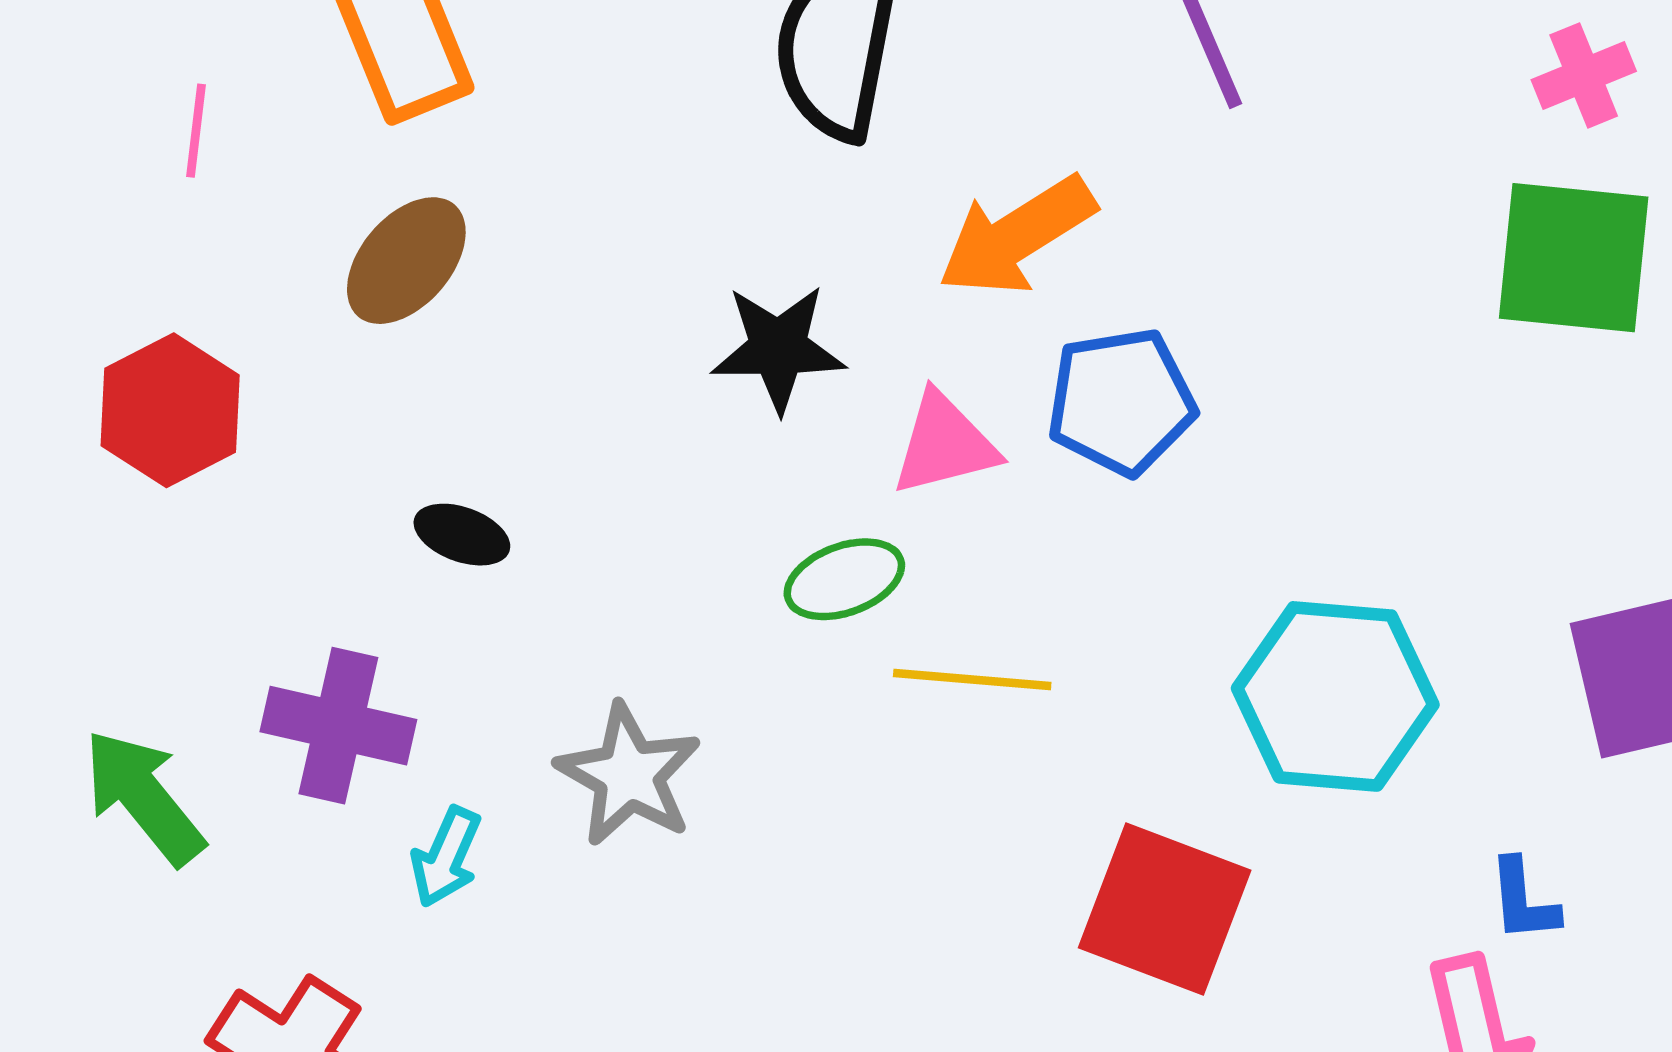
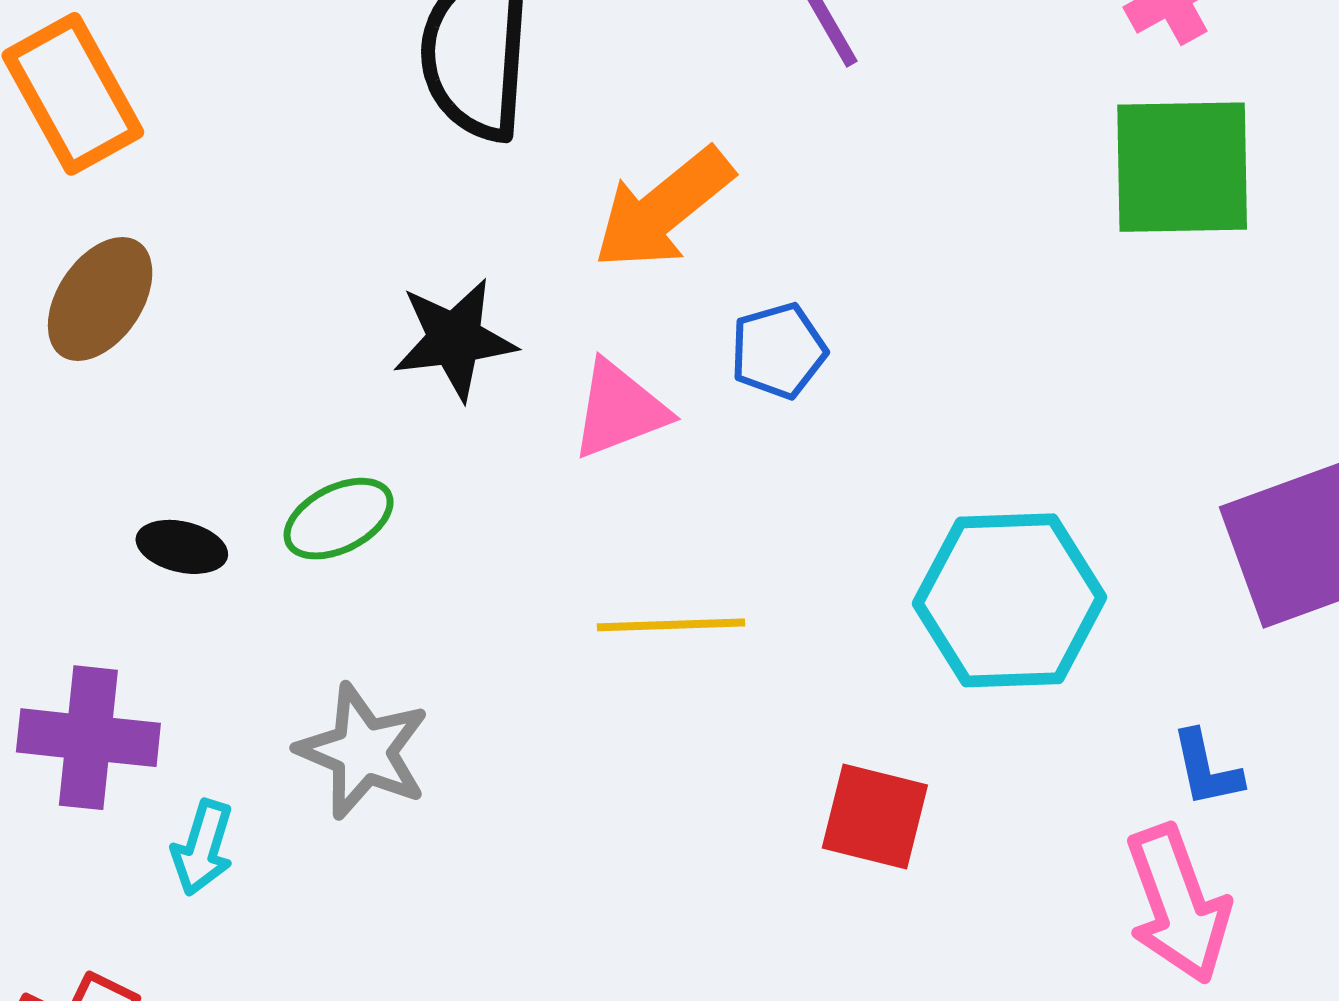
blue pentagon: (1121, 402) -> (778, 351), size x0.7
green ellipse: (844, 579) -> (339, 519), moved
red square: (1165, 909) -> (875, 816), size x0.7

